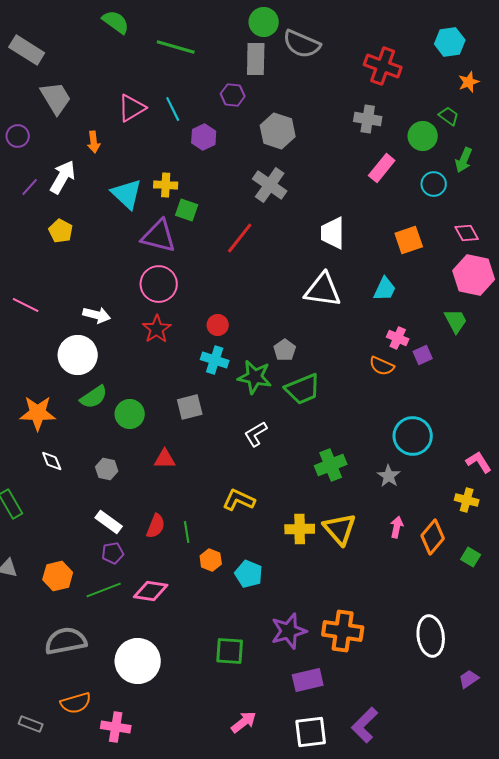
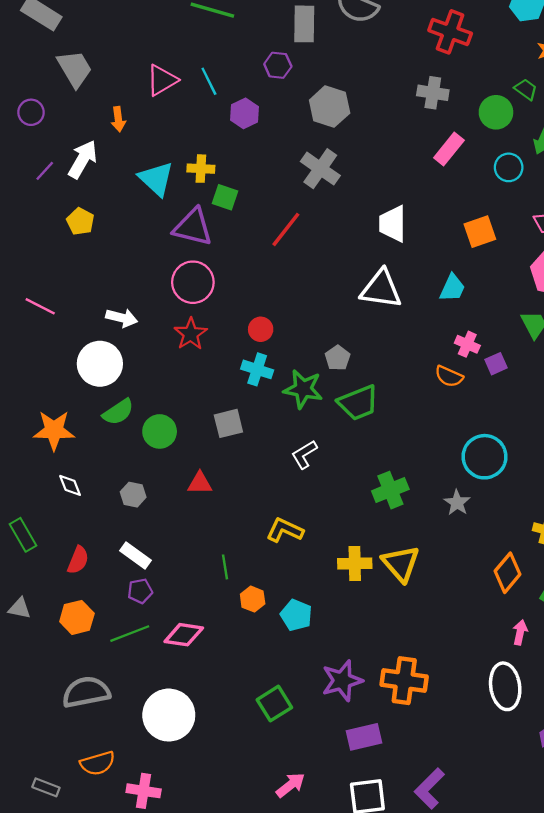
red semicircle: (156, 526) -> (78, 560), moved
pink arrow: (397, 527) -> (520, 632), moved
green square: (230, 651) -> (274, 704), turned -36

